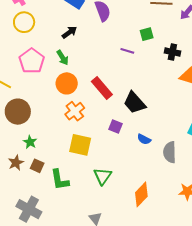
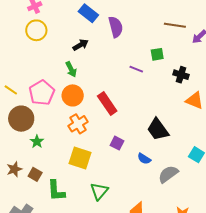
pink pentagon: (32, 61) -> (42, 93), moved
black trapezoid: (134, 103) -> (158, 129), moved
green star: (30, 142) -> (37, 142), moved
gray semicircle: (170, 152) -> (168, 174), turned 50

